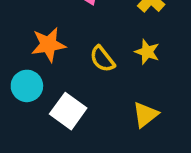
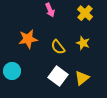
cyan circle: (27, 86) -> (12, 71), moved
white square: (68, 111) -> (58, 76), moved

